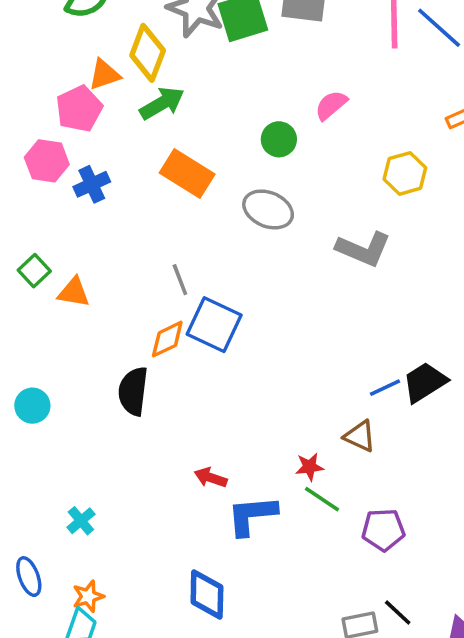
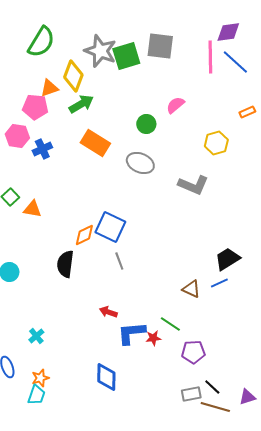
pink pentagon: (79, 109) -> (35, 107), turned 30
gray line: (180, 280) -> (119, 261), moved
blue line: (385, 388) -> (219, 283), moved
red star: (309, 467) -> (153, 338), moved
purple pentagon: (383, 530) -> (193, 352), moved

